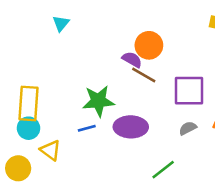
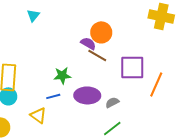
green star: (98, 101) -> (62, 75), size x0.7
gray semicircle: (188, 128) -> (112, 102), moved
yellow triangle: (50, 150) -> (38, 115), moved

